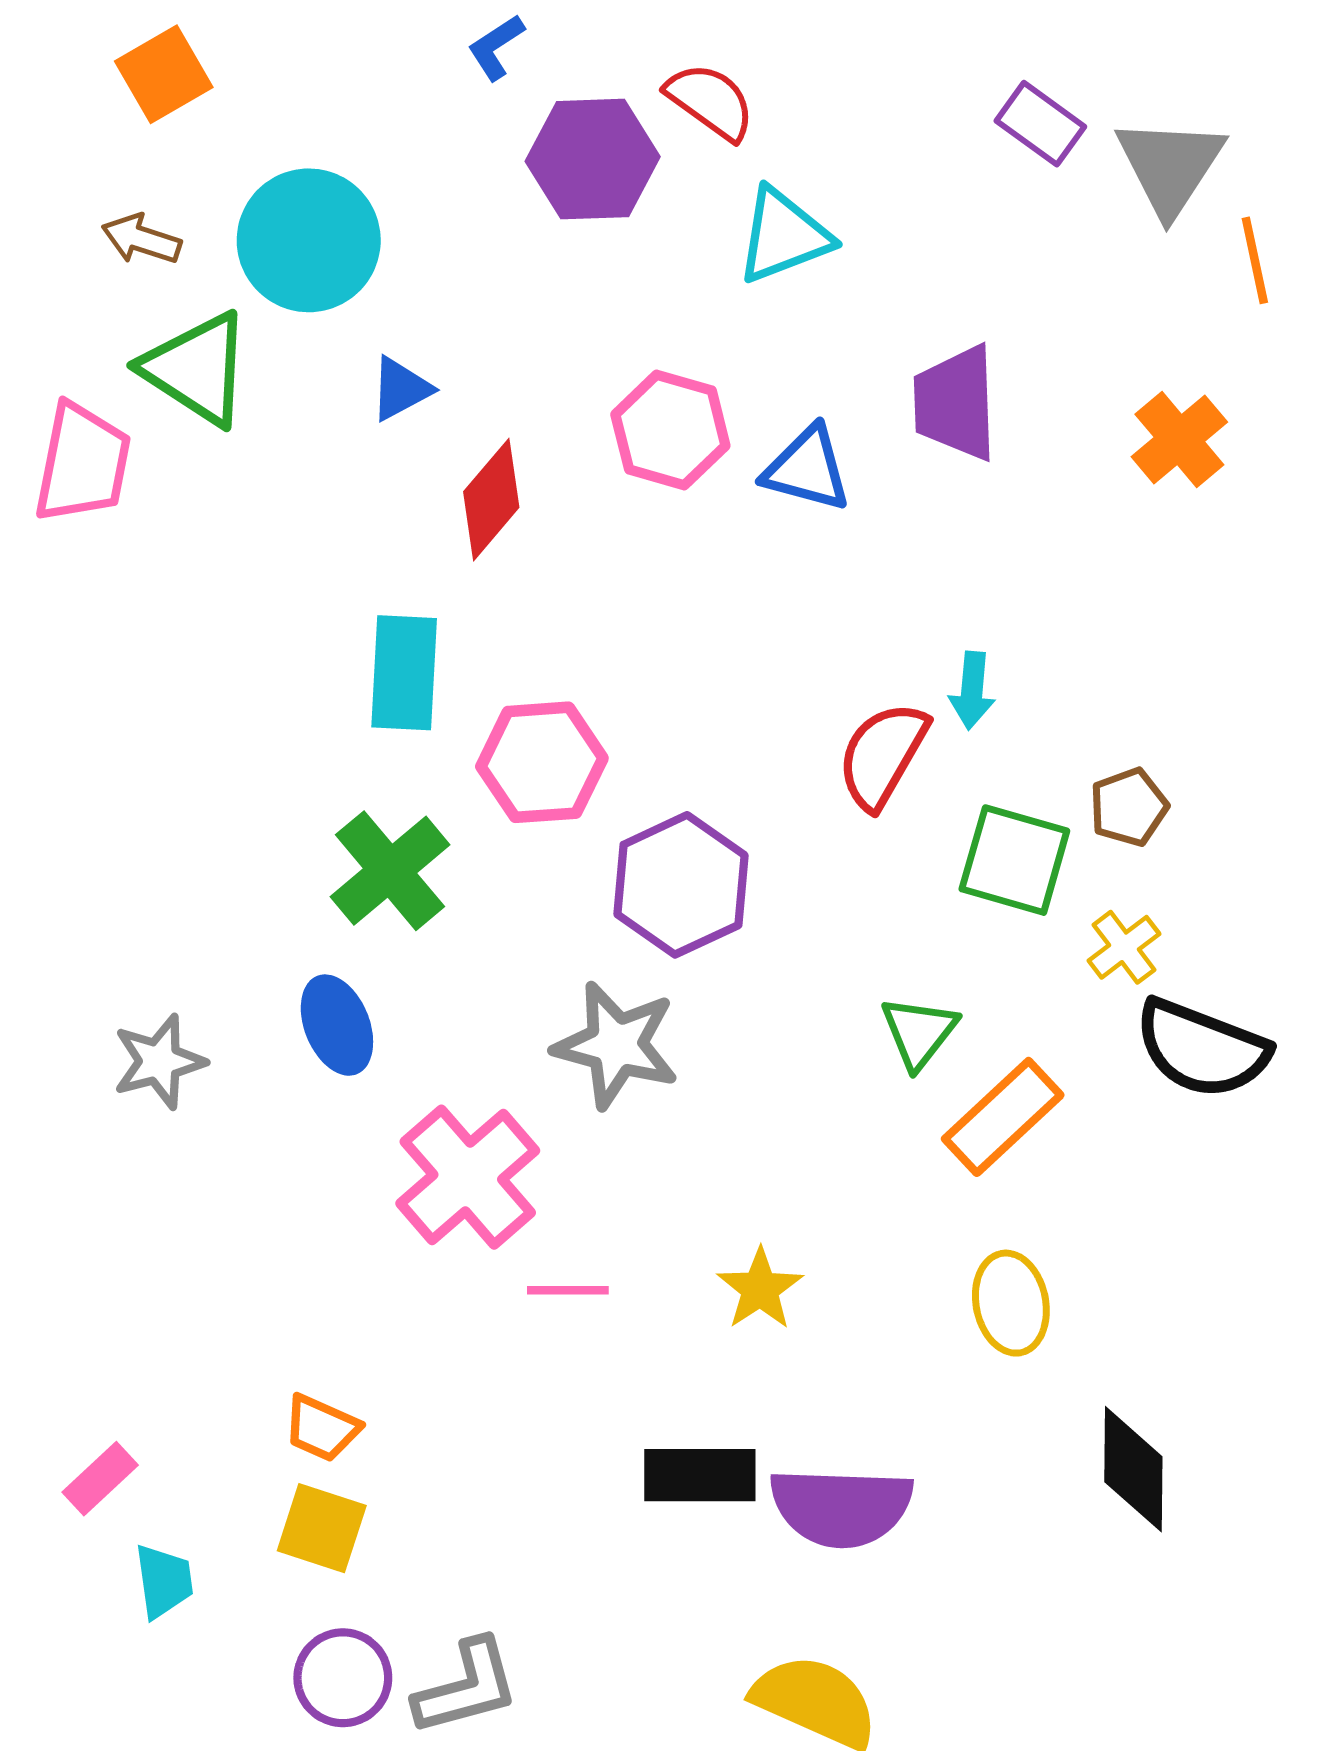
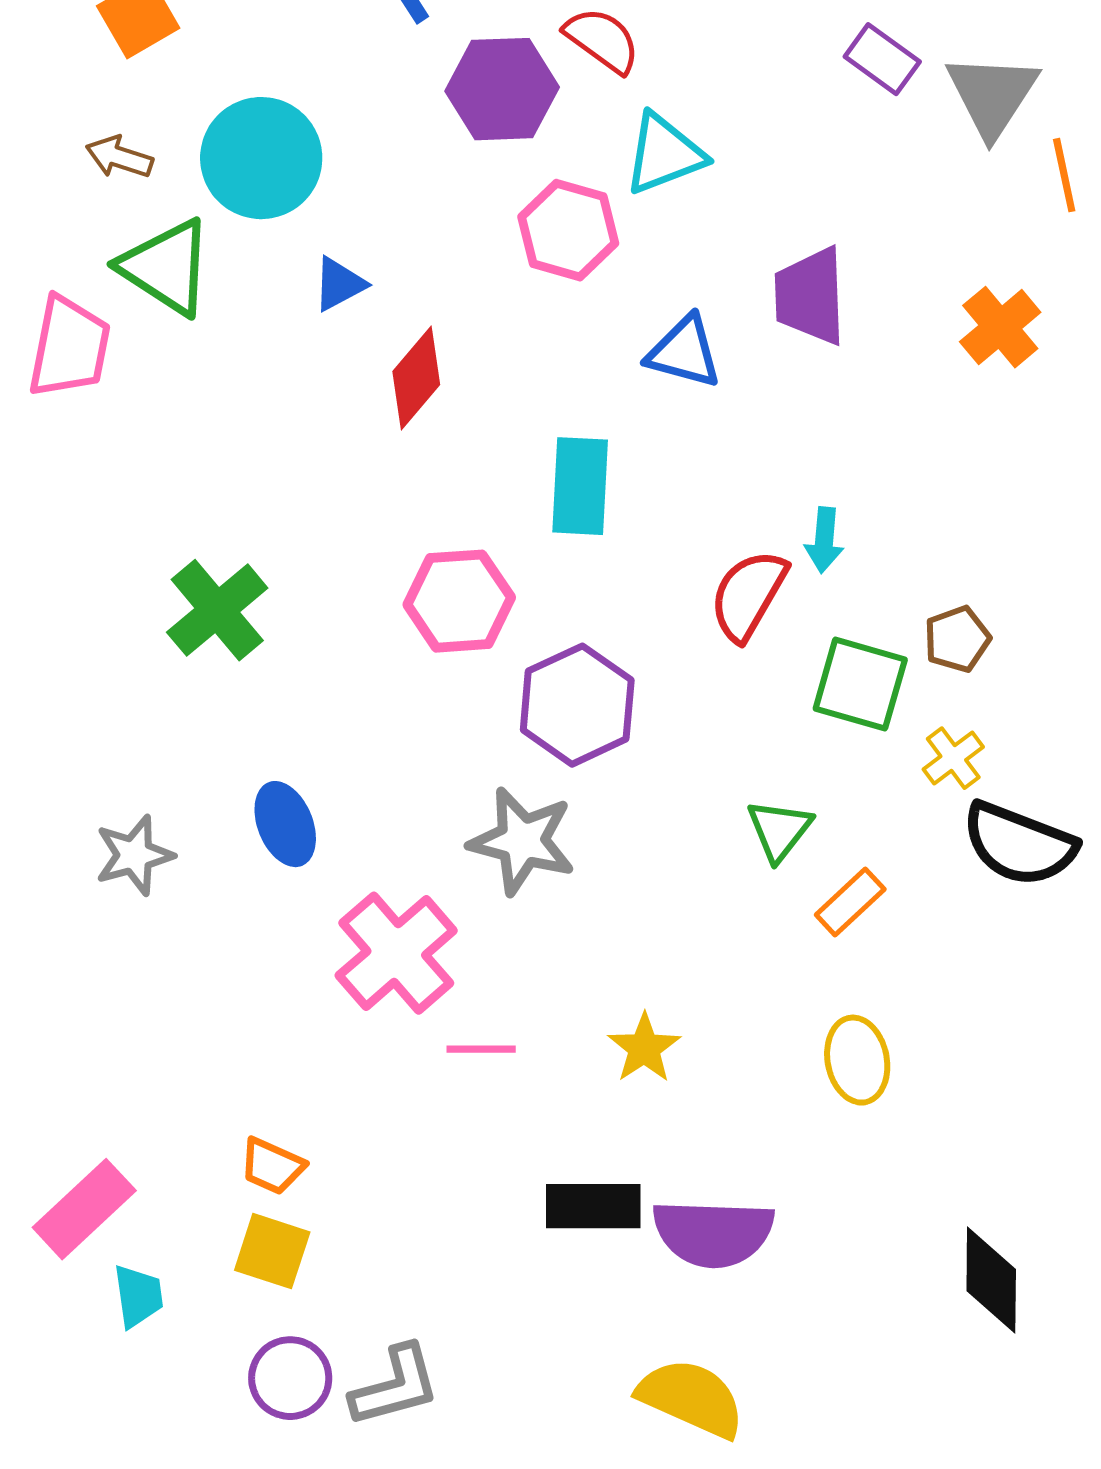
pink hexagon: (670, 430) -> (568, 230), moved
cyan rectangle: (404, 673) -> (580, 486), moved
green cross: (390, 871) -> (217, 610), moved
orange rectangle: (1003, 1117) -> (850, 902), size x0.7
black diamond: (1133, 1469) -> (991, 1280), moved
pink rectangle: (100, 1479) -> (84, 1209), size x1.6

